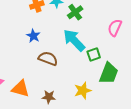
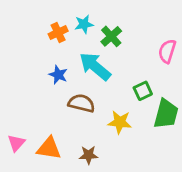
cyan arrow: (74, 40) -> (95, 66), moved
yellow star: (83, 91) -> (120, 122), moved, turned 30

